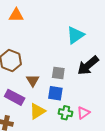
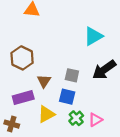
purple rectangle: (15, 97) -> (23, 98), turned -48
green cross: (65, 113) -> (76, 118), turned 32

